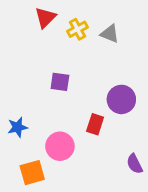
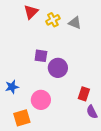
purple circle: (121, 99) -> (58, 68), moved
red rectangle: (95, 124) -> (84, 94), moved

